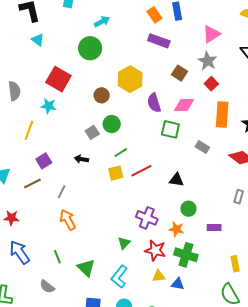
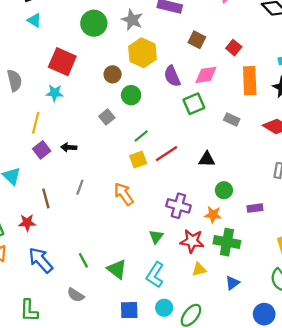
gray star: (207, 61) -> (132, 20), moved
green circle: (112, 124) -> (131, 95), moved
green square: (170, 129) -> (194, 104), turned -30
black arrow: (81, 159) -> (69, 147), moved
purple square: (44, 161) -> (42, 150), moved
brown line: (32, 183) -> (46, 198), moved, turned -72
orange arrow: (68, 220) -> (124, 194), moved
blue triangle: (178, 284) -> (232, 283), moved, turned -40

